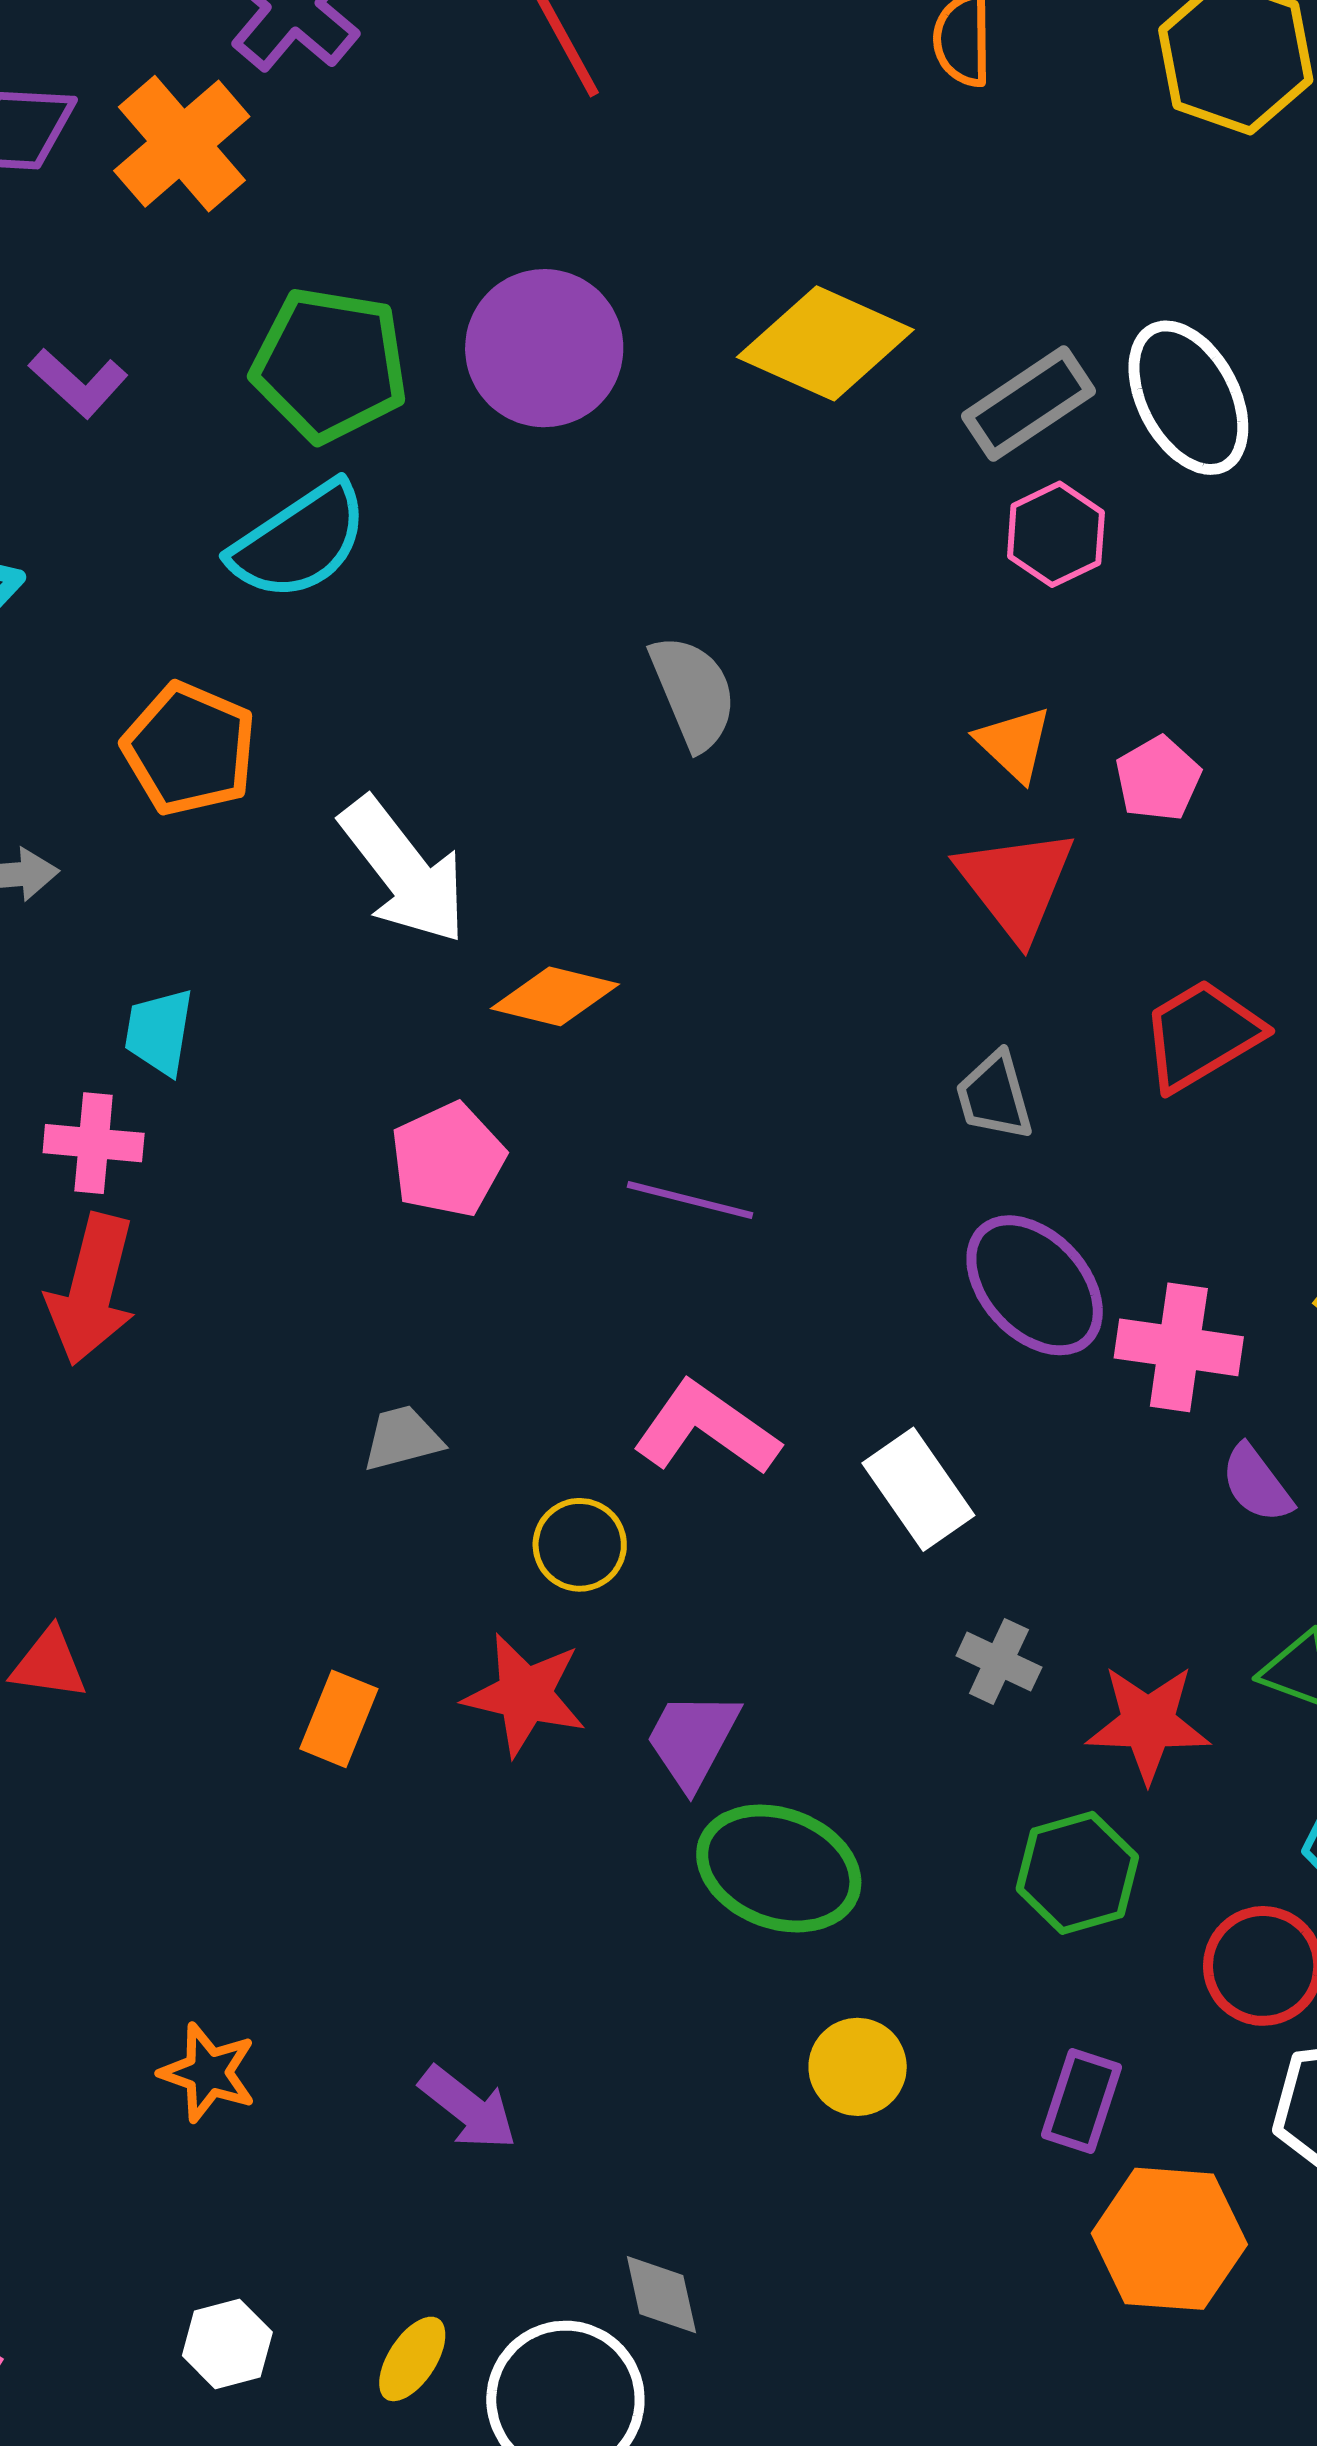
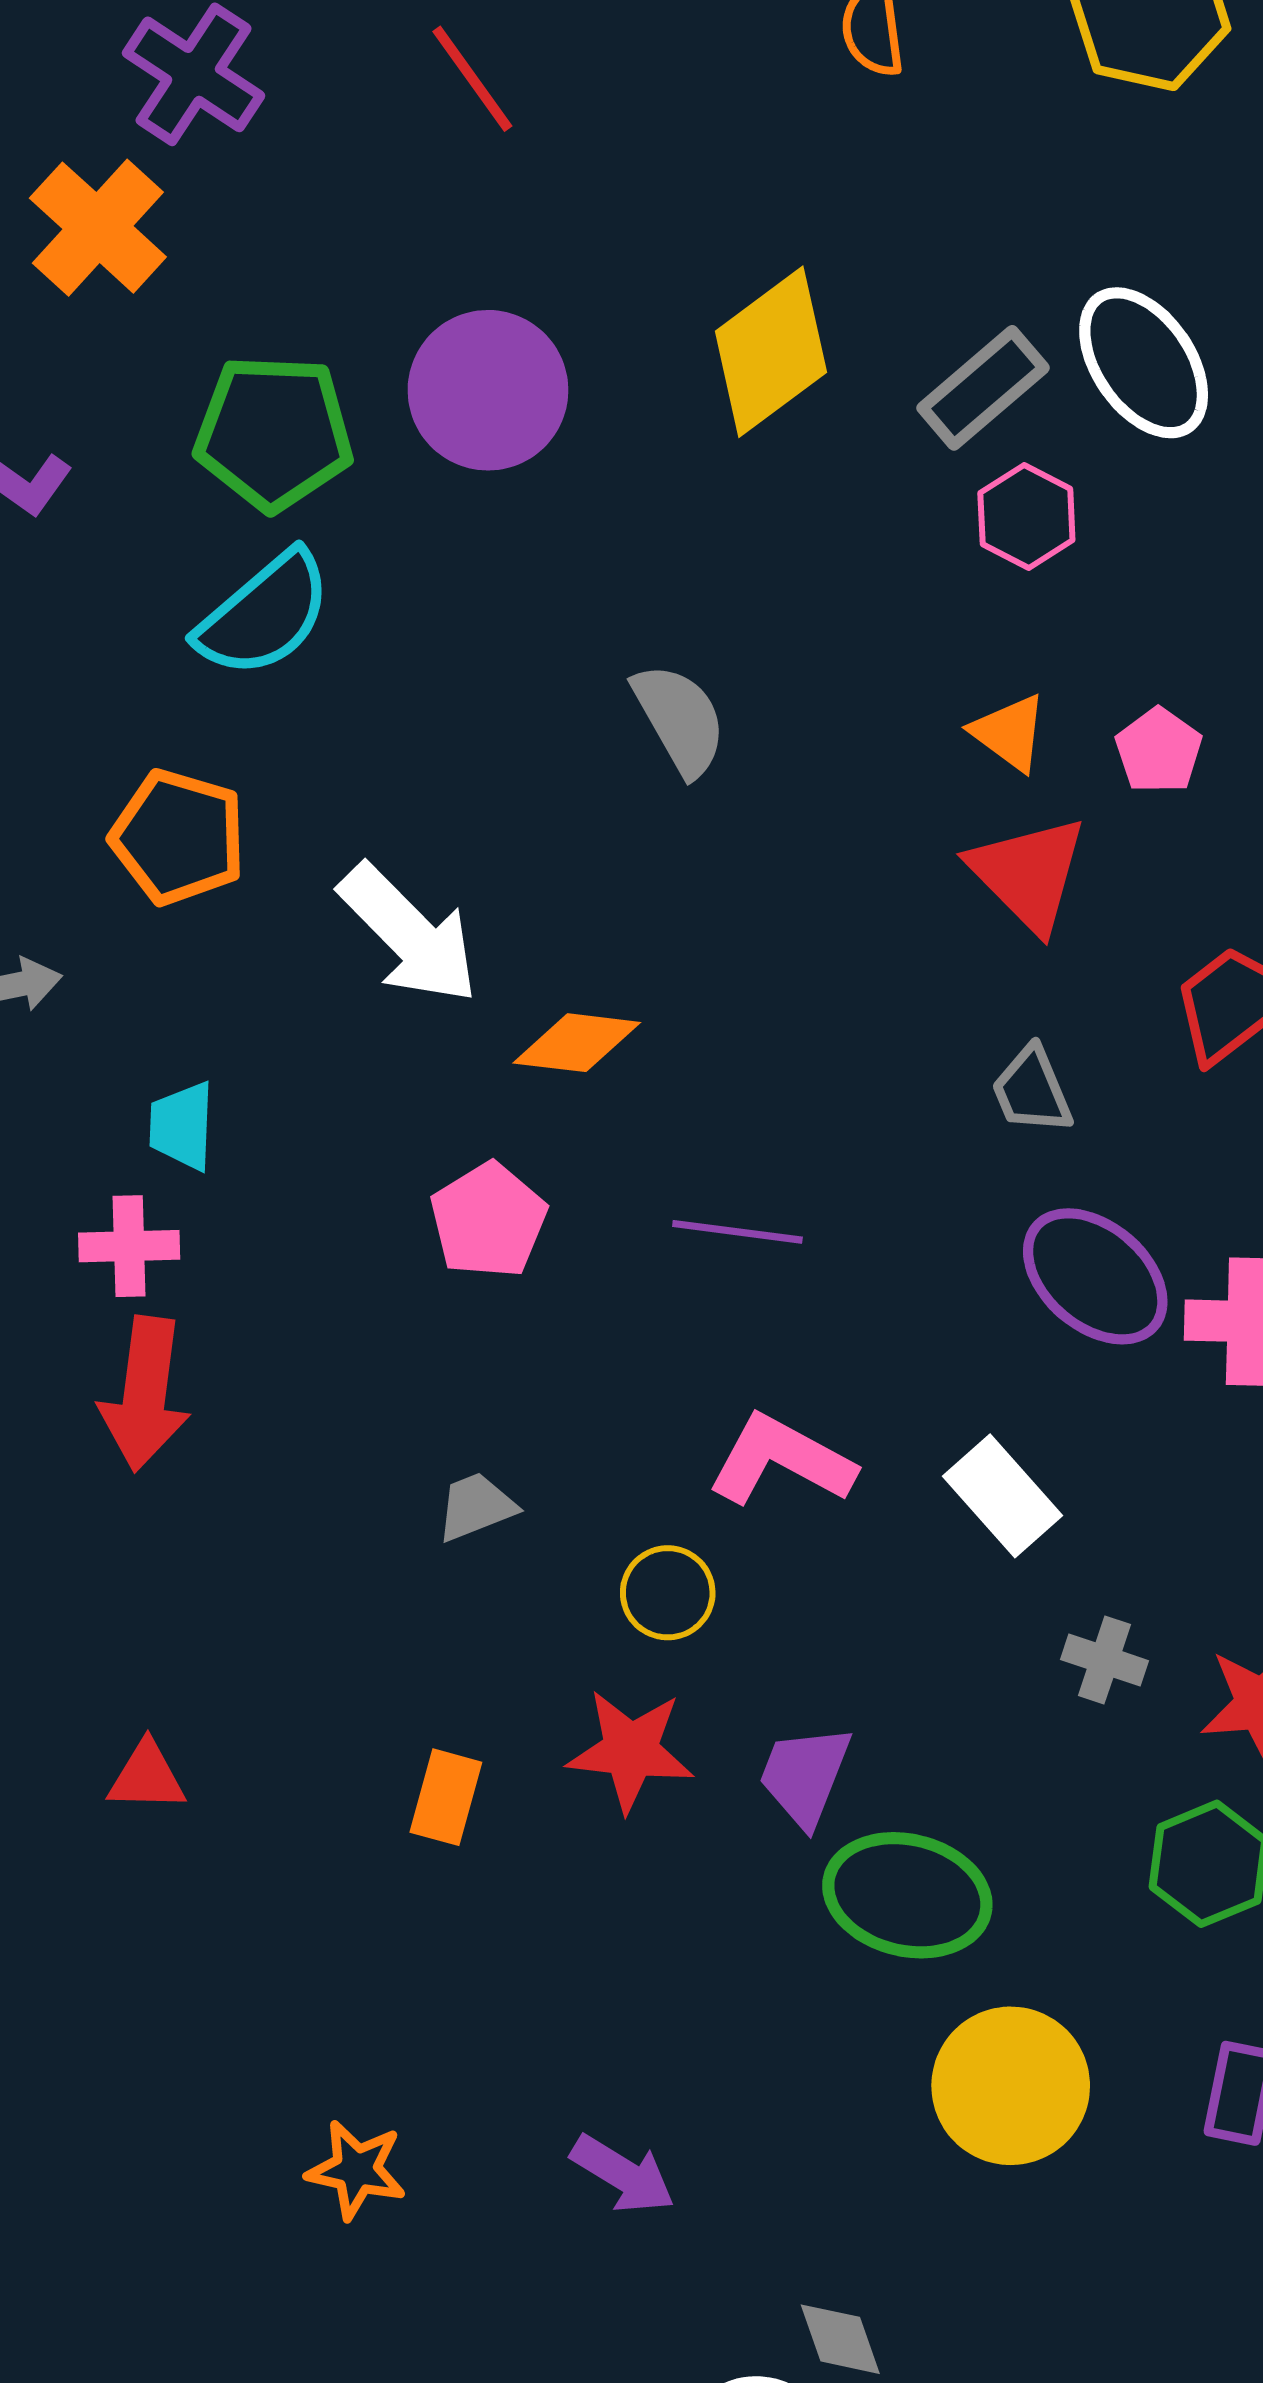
yellow diamond: (825, 343) -> (771, 352), turned -54
yellow circle: (858, 2067) -> (1011, 2086), size x1.6

